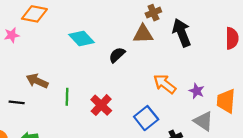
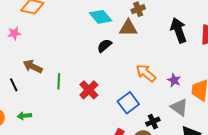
black arrow: (182, 33) -> (178, 30), moved
pink star: (12, 35) -> (14, 33), moved
cyan diamond: (82, 38) -> (101, 17), moved
black line: (17, 102) -> (14, 85), turned 56

